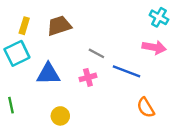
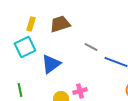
blue triangle: (48, 74) -> (51, 64), turned -35
pink cross: (88, 77) -> (80, 91), moved

